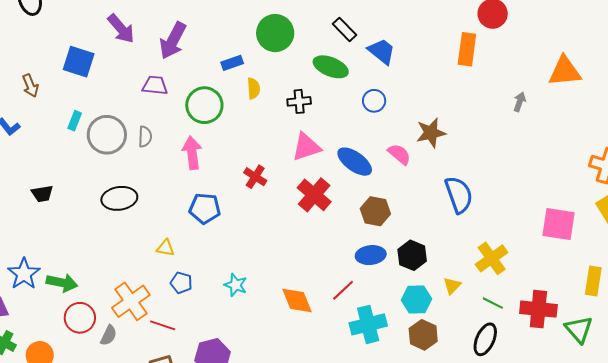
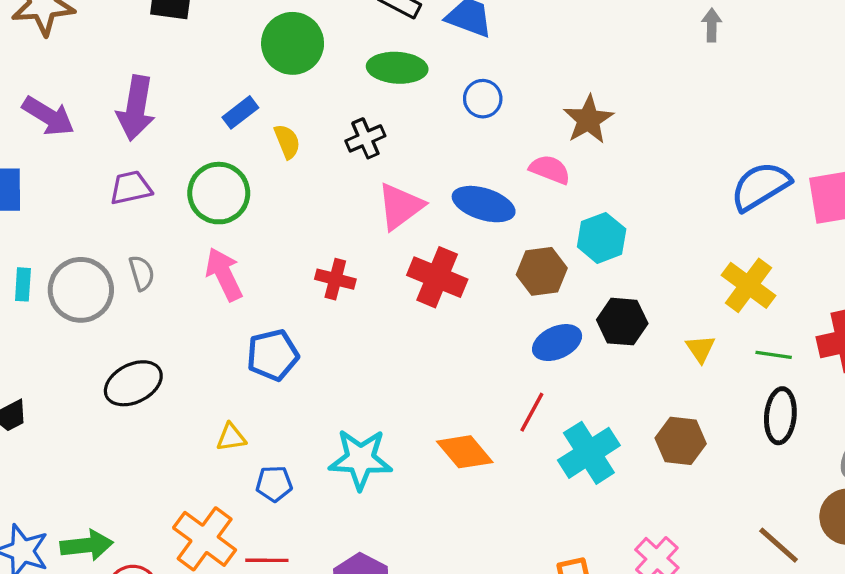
blue semicircle: (459, 195) -> (760, 186), moved, turned -84
cyan star: (236, 285) -> (360, 459), size x1.6
cyan hexagon: (416, 299) -> (602, 238), moved

